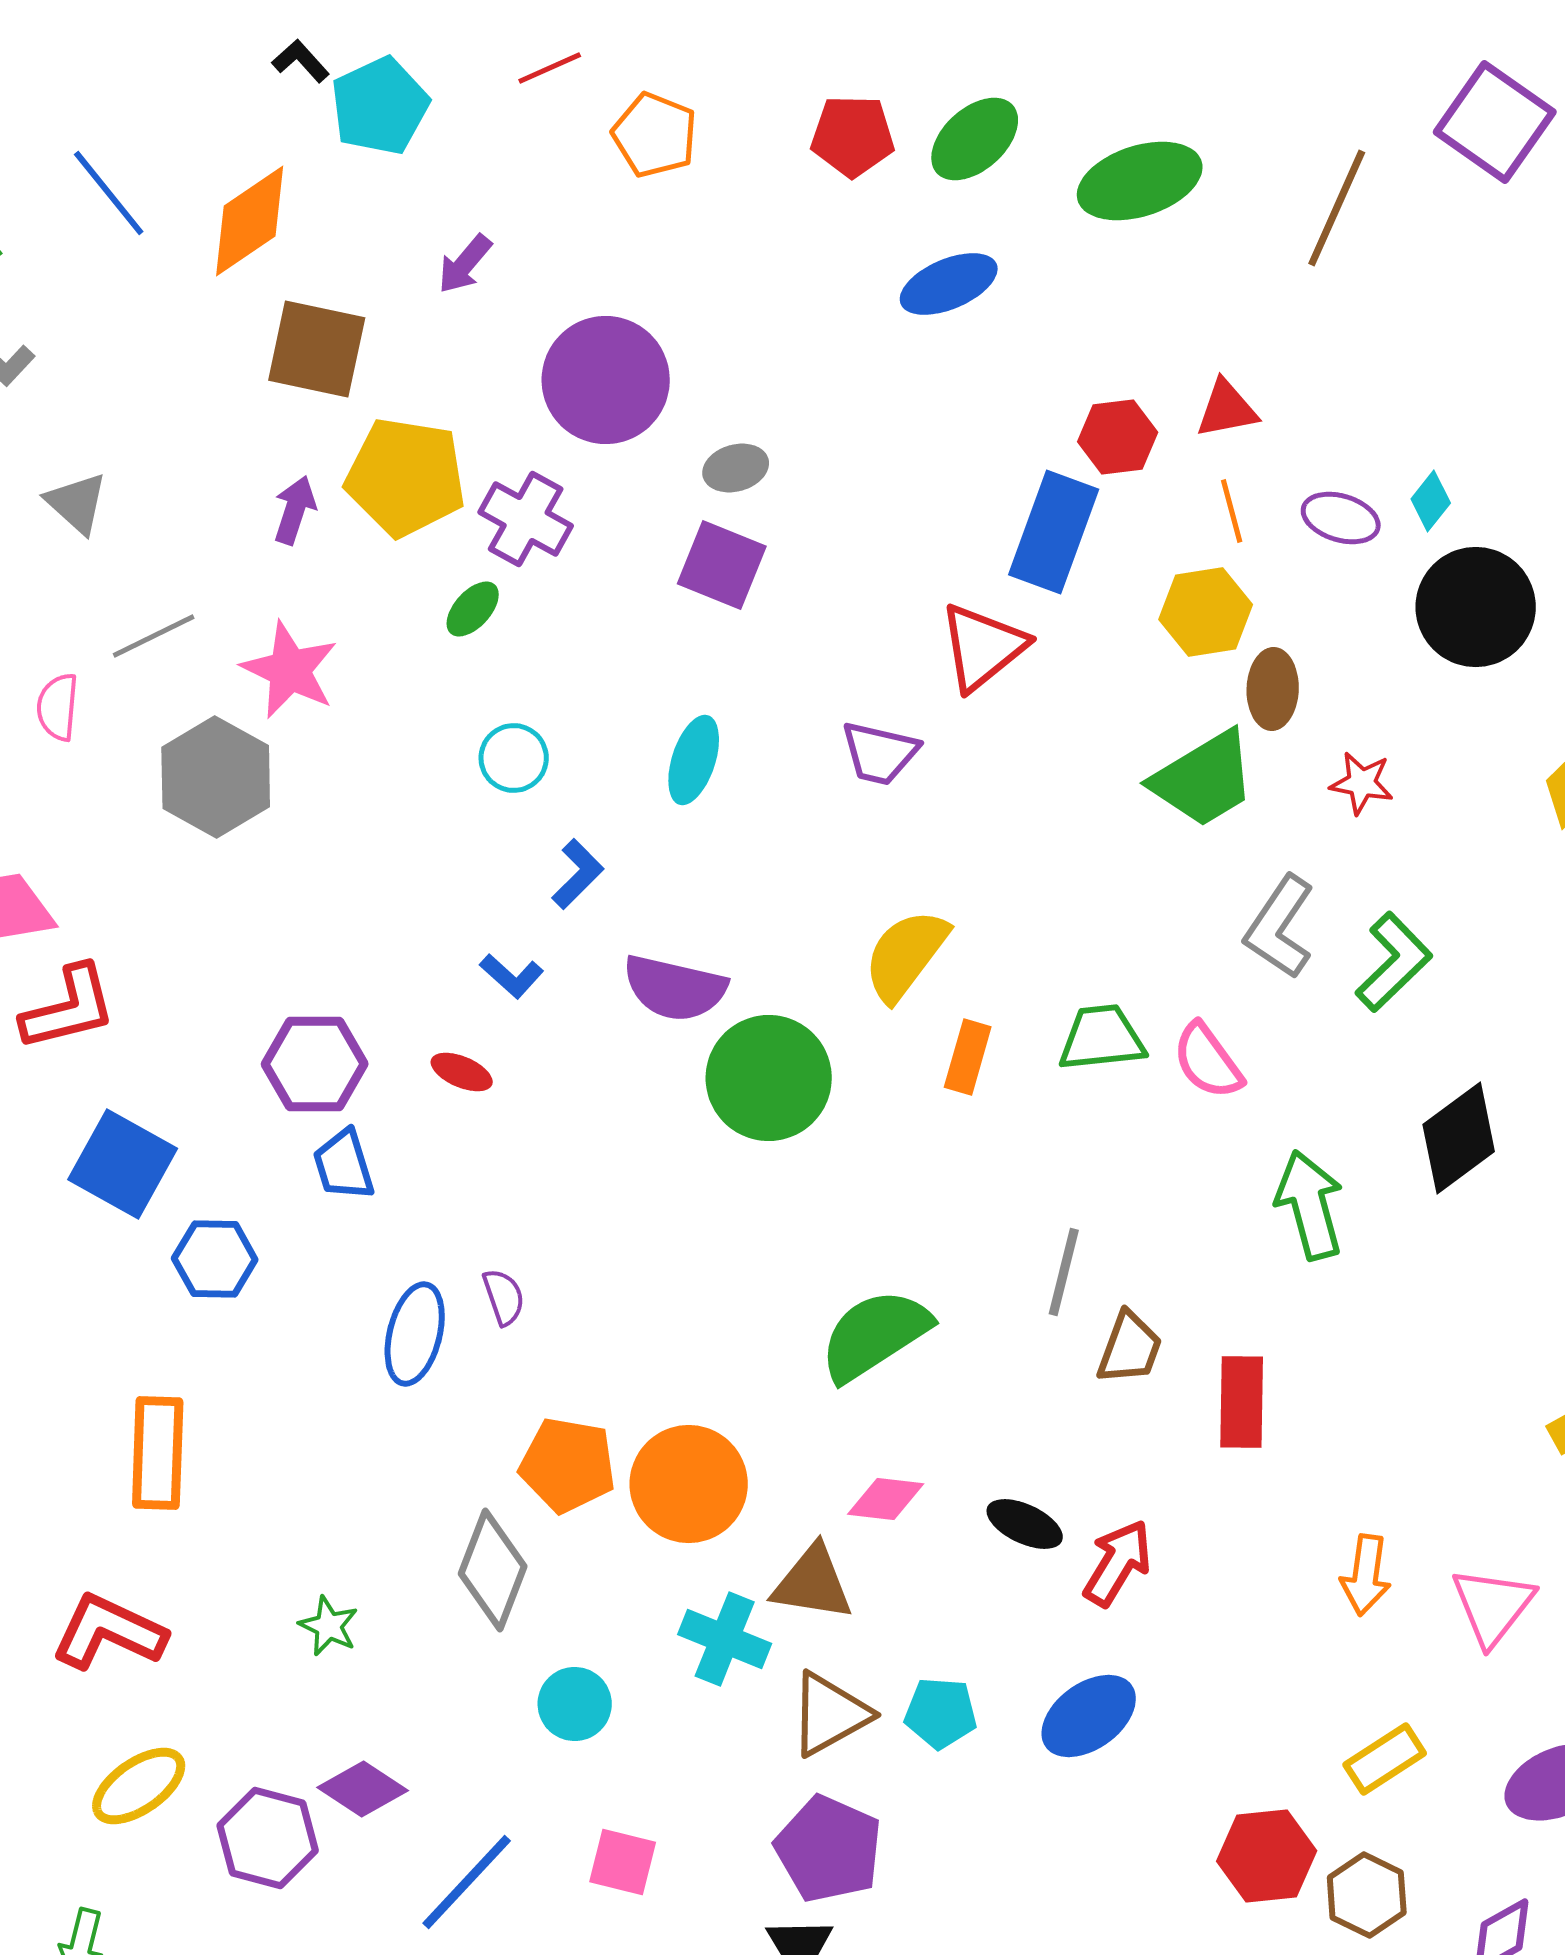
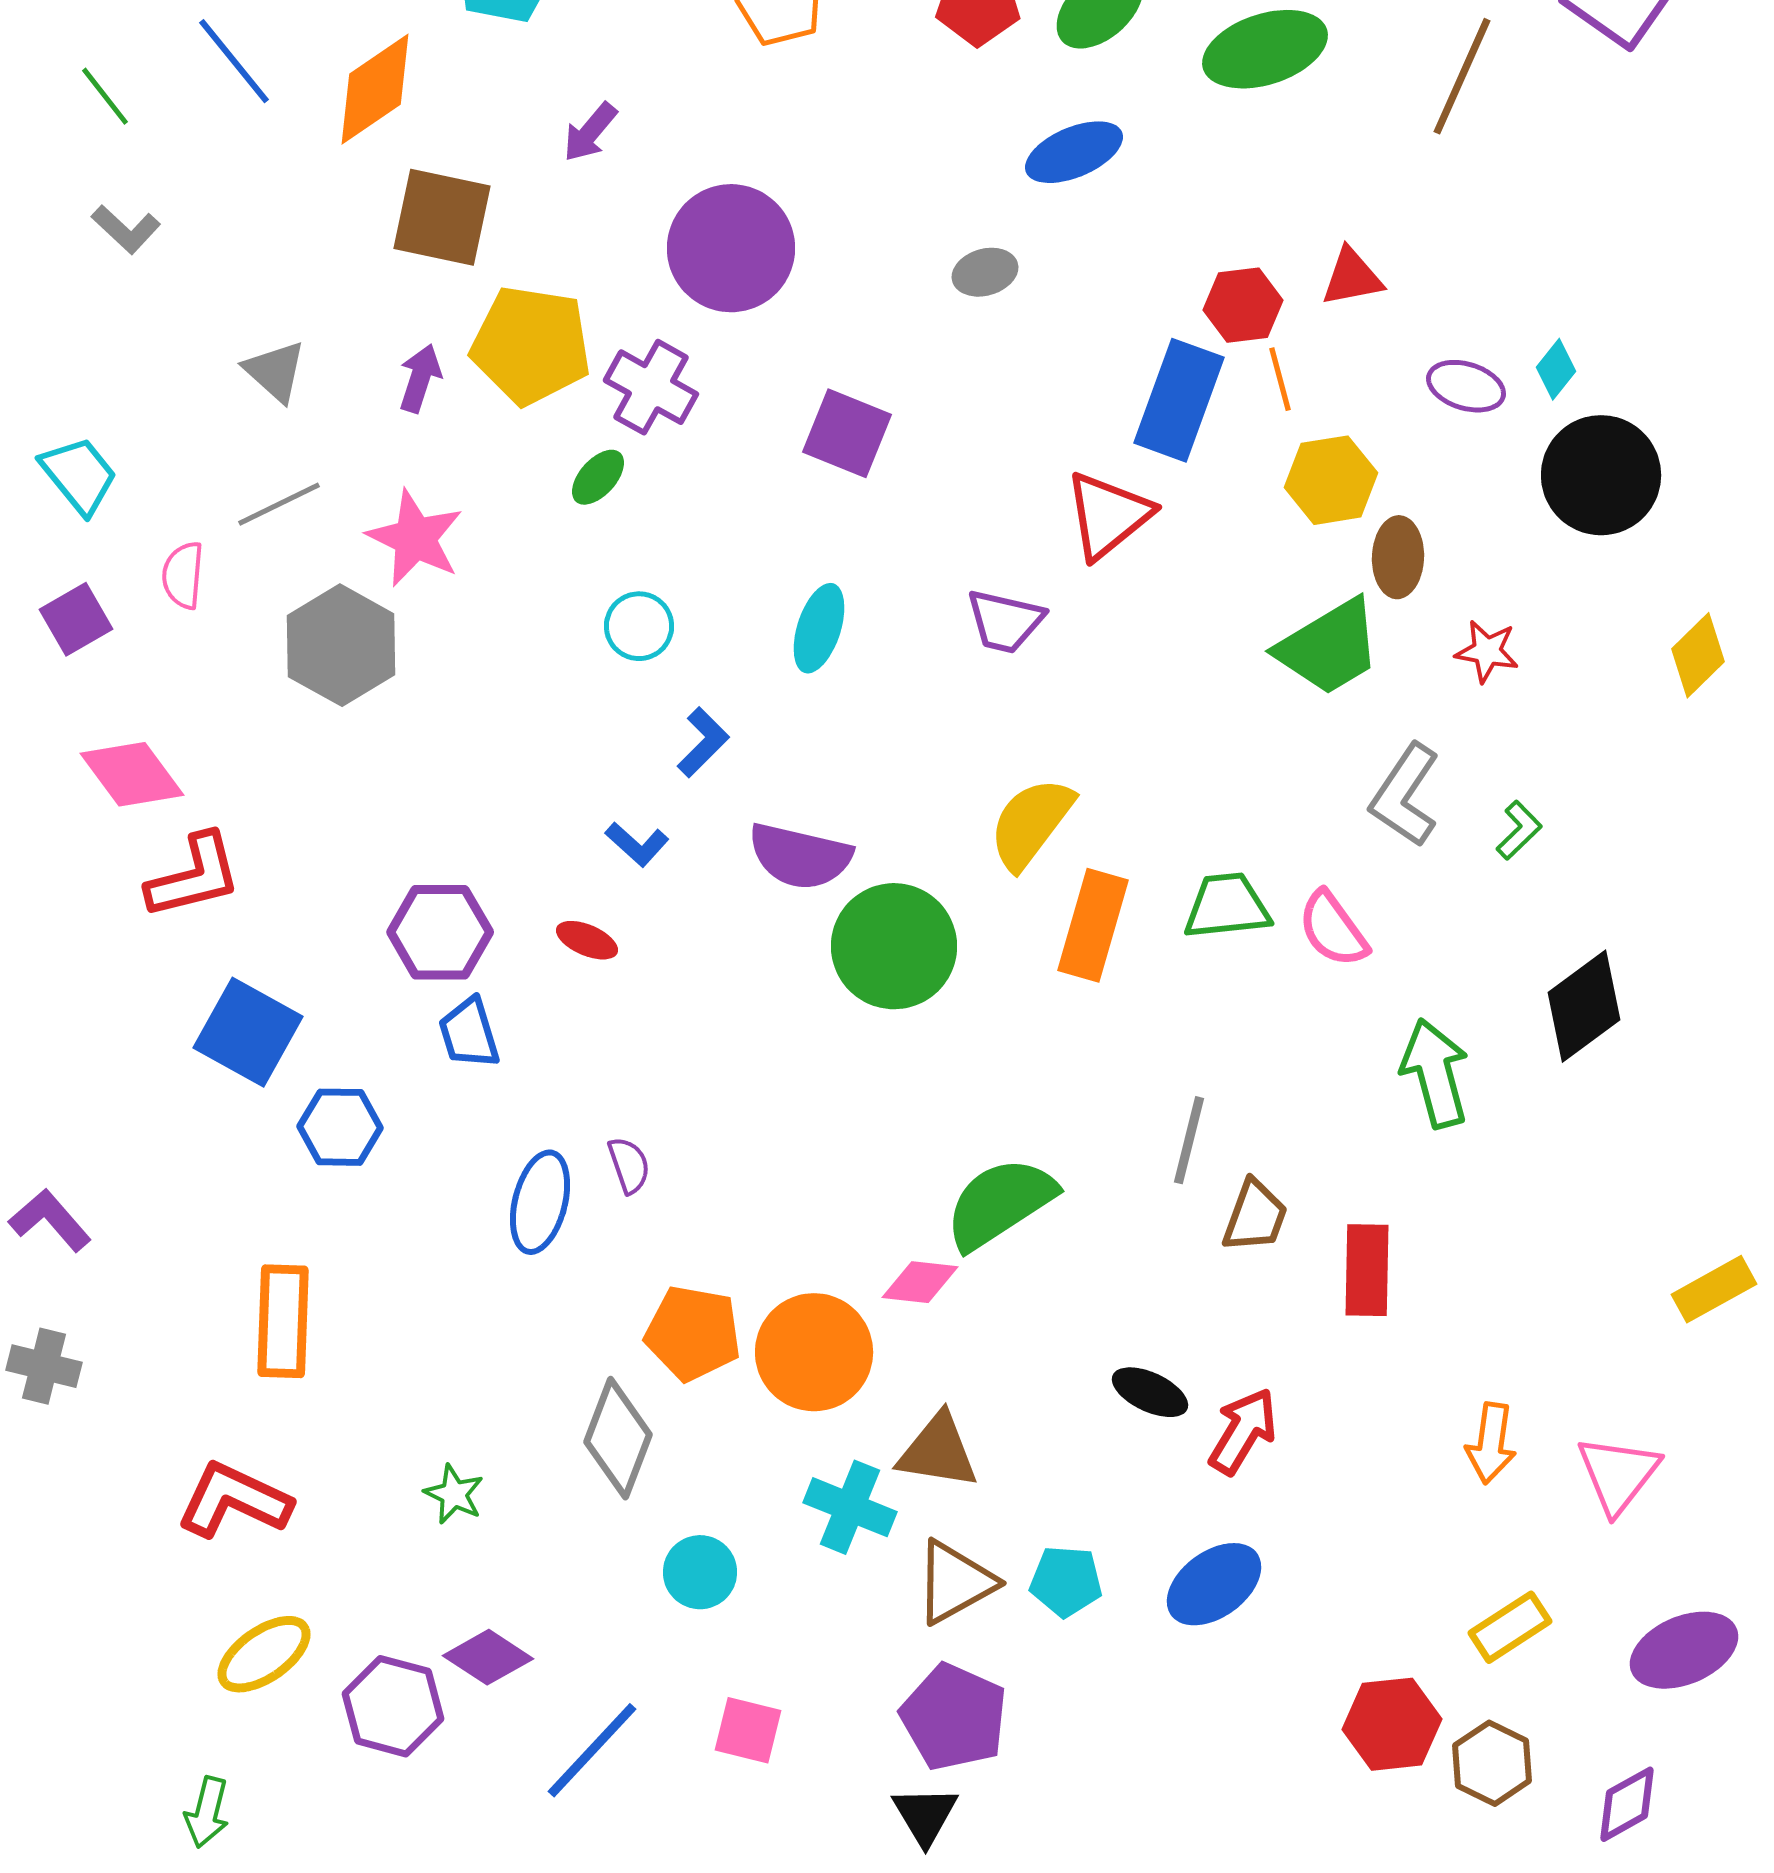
gray ellipse: (736, 468) -> (985, 272), moved
gray triangle: (77, 503) -> (275, 371), moved
orange line: (1232, 511) -> (1280, 379), moved
green L-shape: (1394, 962) -> (1519, 830), size x0.6
orange rectangle: (968, 1057) -> (1093, 925), size x1.5
pink diamond: (886, 1499) -> (920, 1282), moved

